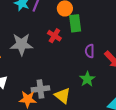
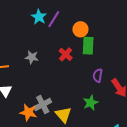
gray star: (22, 44) -> (32, 57), size x0.6
gray cross: (40, 89) -> (43, 104), turned -30

